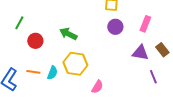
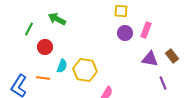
pink rectangle: (145, 24) -> (146, 30), moved
green arrow: (68, 34) -> (57, 19), moved
cyan semicircle: (52, 73) -> (62, 66), moved

